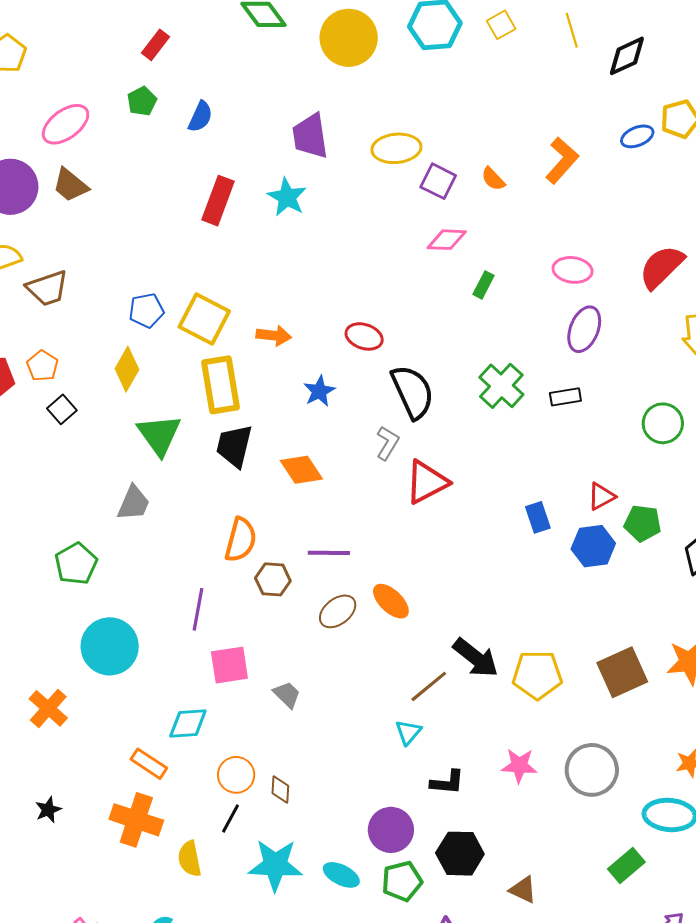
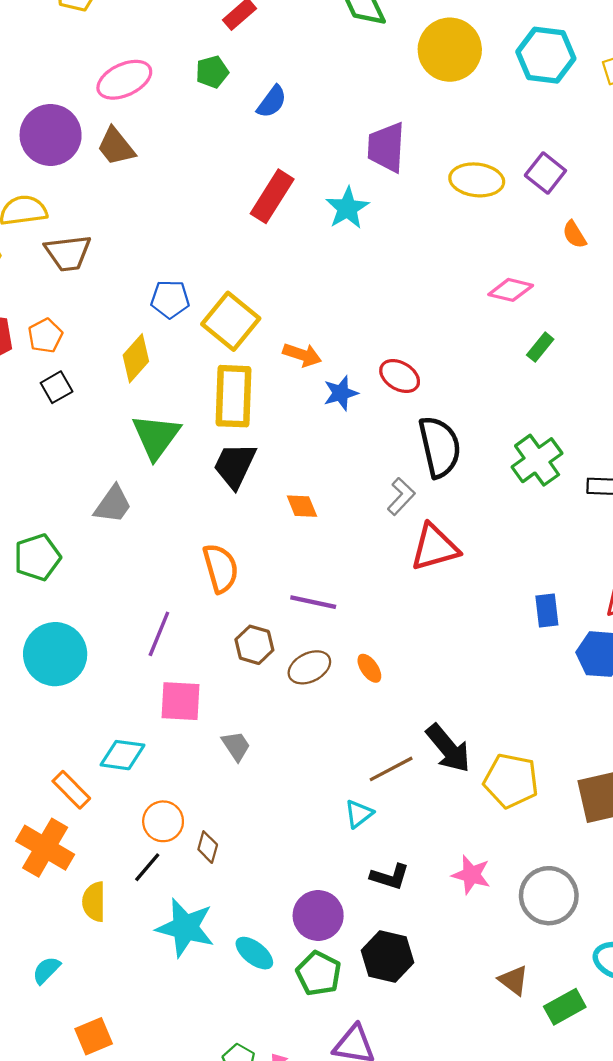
purple square: (438, 181) -> (545, 173), moved
blue star: (319, 391) -> (341, 393), moved
orange diamond: (301, 470) -> (302, 506), size x0.7
orange semicircle: (241, 540) -> (221, 568), turned -42
brown hexagon: (273, 579) -> (254, 645), moved
orange ellipse: (391, 601) -> (369, 668), size x0.7
green pentagon: (402, 881) -> (319, 973), turned 30
brown triangle: (523, 890) -> (514, 980), moved

